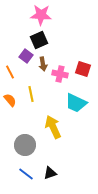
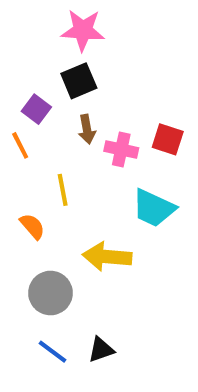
purple square: (26, 56) -> (36, 109), moved
orange semicircle: (10, 100) -> (32, 226), moved
yellow arrow: (53, 127) -> (107, 257), turned -60

